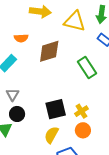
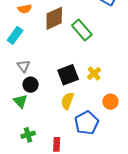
green rectangle: (87, 67) -> (82, 30), moved
orange circle: (83, 130) -> (110, 102), moved

